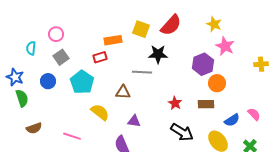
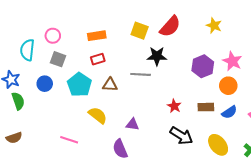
orange rectangle: (113, 40) -> (97, 36), moved
pink star: (225, 46) -> (232, 61), moved
cyan semicircle: (31, 48) -> (27, 50), size x1.5
gray square: (61, 57) -> (58, 59), turned -35
orange circle: (217, 83) -> (228, 86), moved
brown triangle: (123, 92) -> (110, 85), moved
blue semicircle: (232, 120) -> (229, 112), moved
brown semicircle: (34, 128) -> (14, 138), moved

